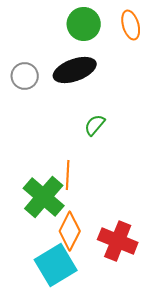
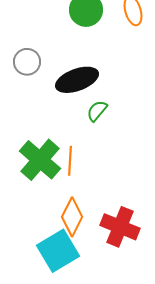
black ellipse: (75, 70) -> (77, 80), moved
green cross: (44, 197) -> (40, 160), moved

